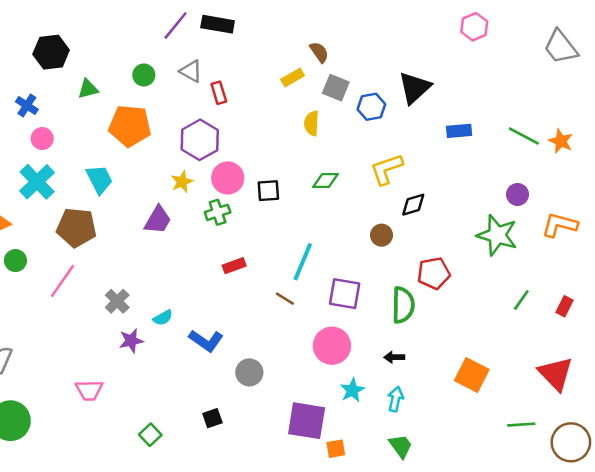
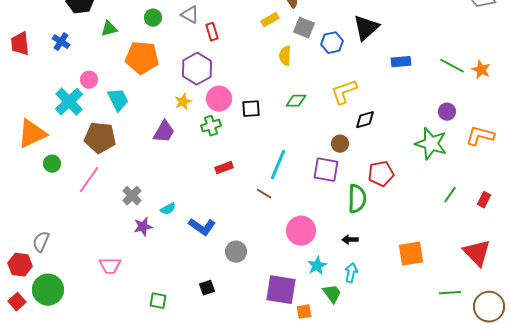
pink circle: (42, 139) -> (89, 80), moved
purple square: (345, 294) -> (326, 170), moved
orange square: (472, 375) -> (411, 254), turned -36
green square: (150, 435) -> (158, 301), turned -36
green trapezoid: (401, 446) -> (332, 294), moved

